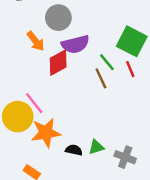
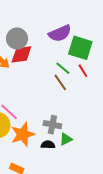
purple semicircle: (75, 44) -> (60, 33), moved
red diamond: (58, 63) -> (21, 54), moved, turned 30
gray cross: (125, 157) -> (52, 125), moved

